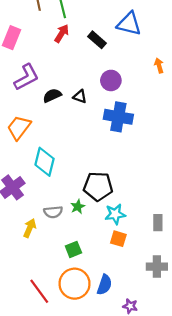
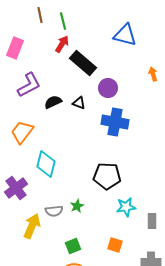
black rectangle: (97, 40) -> (83, 63), moved, size x1.5
black pentagon: (98, 186) -> (107, 176), moved
cyan star: (115, 214) -> (126, 207), moved
yellow arrow: (30, 228) -> (32, 226), size x1.4
orange square: (118, 239) -> (115, 245), moved

